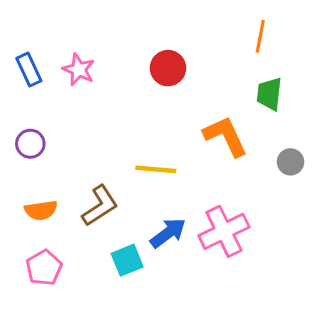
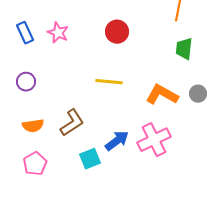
orange L-shape: (225, 136) -> (162, 95), moved, turned -36
yellow line: (156, 169) -> (109, 82), moved

